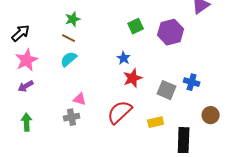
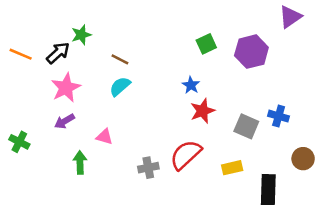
green star: (73, 19) -> (81, 35), moved
pink triangle: (80, 99) -> (104, 137), moved
gray cross: (72, 117) -> (148, 168), moved
green arrow: (27, 122) -> (80, 162), moved

